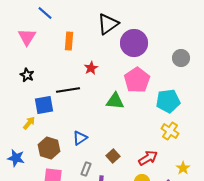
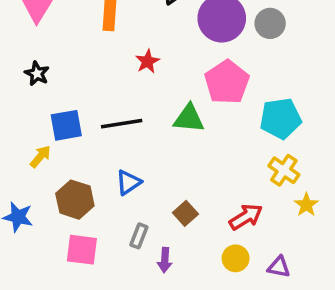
gray circle: (181, 58) -> (270, 23), moved
black line: (68, 90) -> (122, 124), moved
yellow star: (183, 168) -> (306, 205), moved

